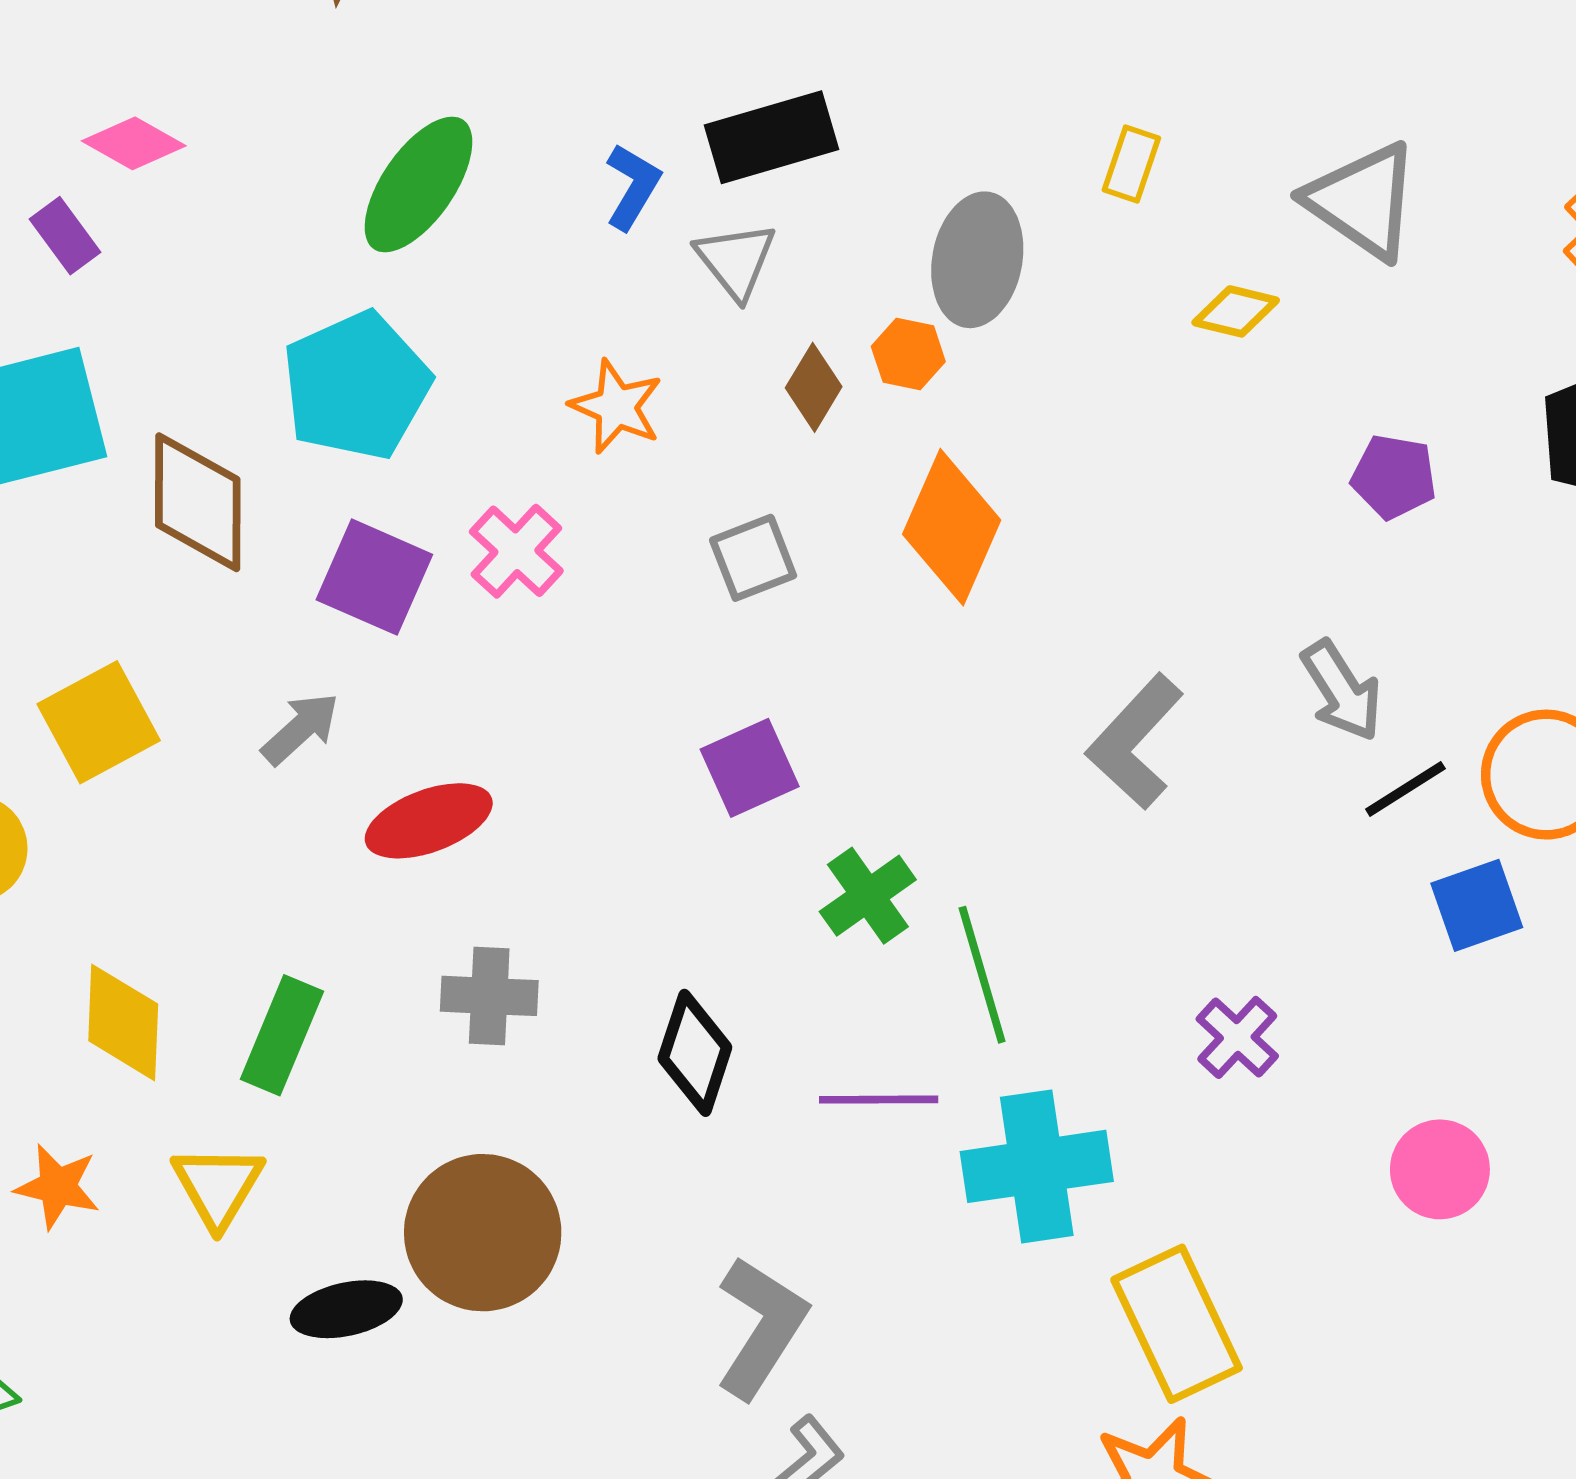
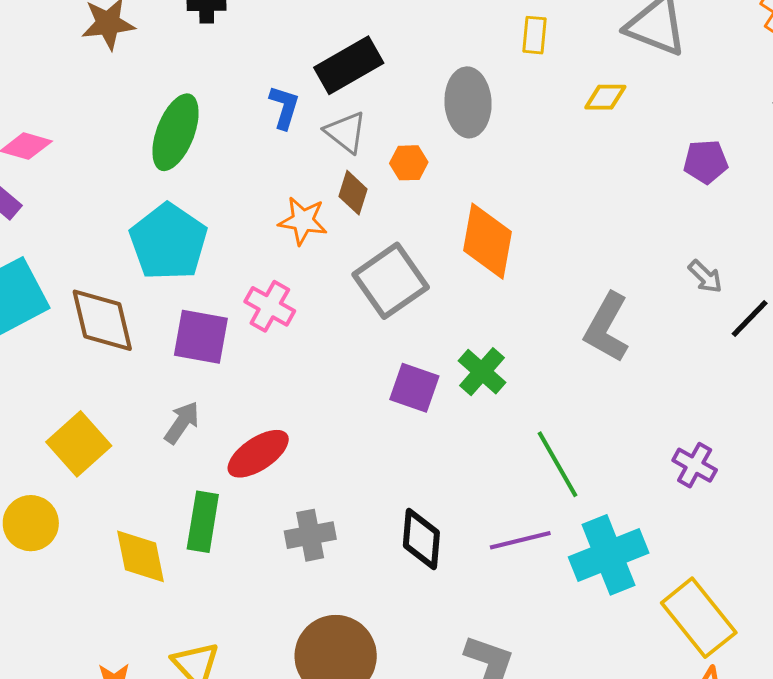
orange hexagon: (908, 354) -> (409, 163), moved
brown diamond: (814, 387) -> (353, 193), moved
gray square: (753, 558) -> (391, 281), size x1.6
gray arrow: (1342, 691) -> (705, 277), size x0.7
purple square: (750, 768) -> (414, 388), turned -33
green cross: (868, 896) -> (482, 372), moved
yellow diamond: (123, 1022) -> (140, 556), moved
green rectangle: (282, 1035) -> (203, 522), moved

